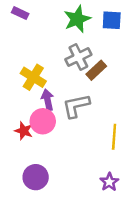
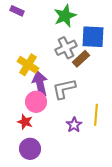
blue square: (112, 20) -> (93, 37), moved, size x1.4
purple arrow: (47, 100) -> (40, 84), size x1.4
red star: (24, 131) -> (25, 122), moved
purple star: (109, 182) -> (74, 125), moved

